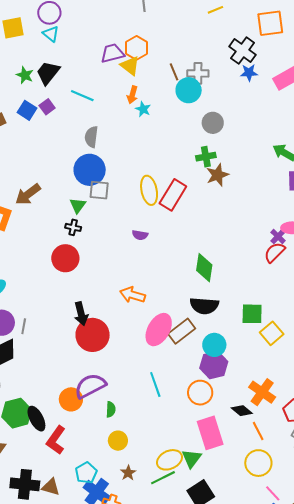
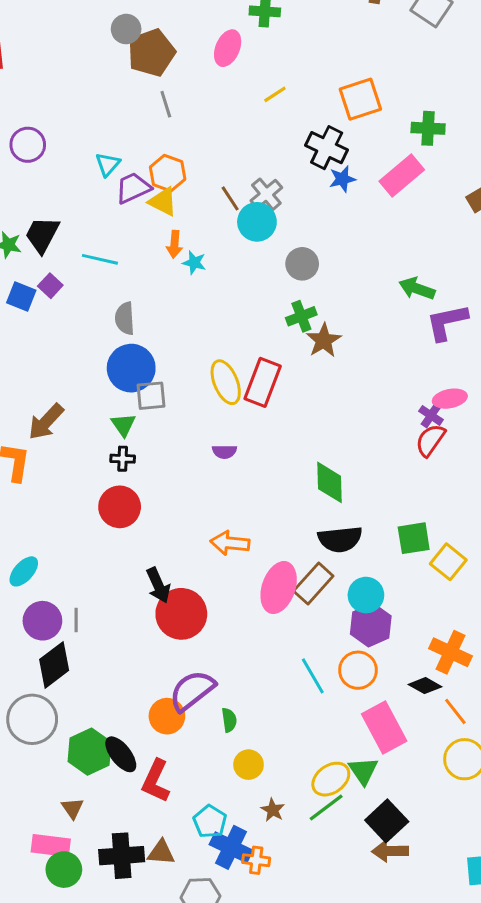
cyan triangle: (51, 34) -> (108, 164), moved, turned 42
gray cross: (198, 73) -> (266, 194), turned -30
cyan line: (155, 384) -> (313, 676), moved

